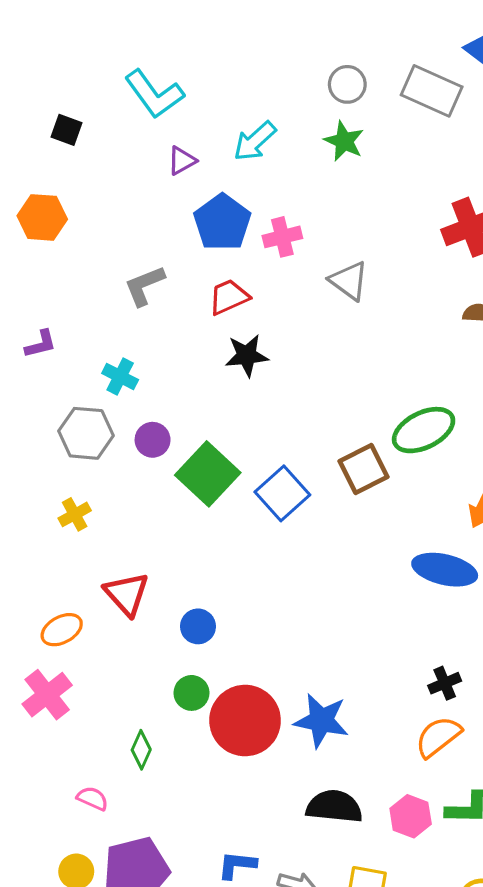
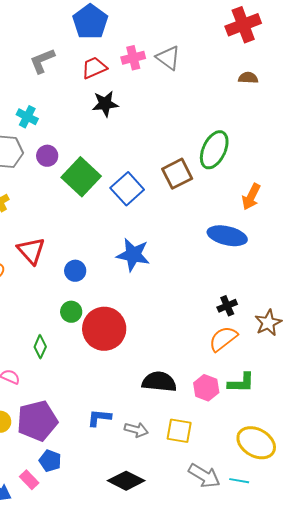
pink cross: (282, 237) -> (133, 58), moved
green ellipse: (424, 430) -> (214, 150), turned -39
blue star: (321, 721) -> (133, 255), moved

